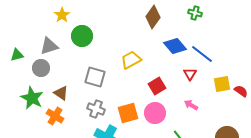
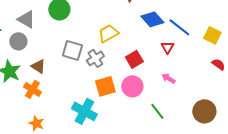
gray triangle: (49, 46) -> (26, 19), turned 48
yellow square: (222, 84) -> (212, 35), moved, turned 36
gray cross: (96, 109) -> (95, 58), moved, turned 36

